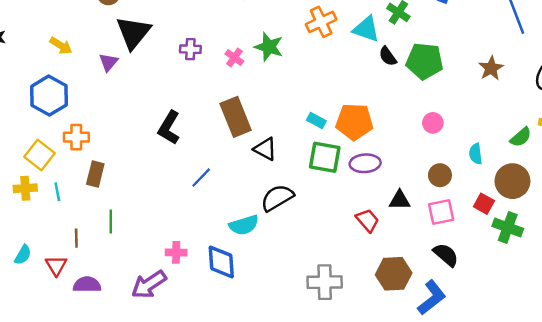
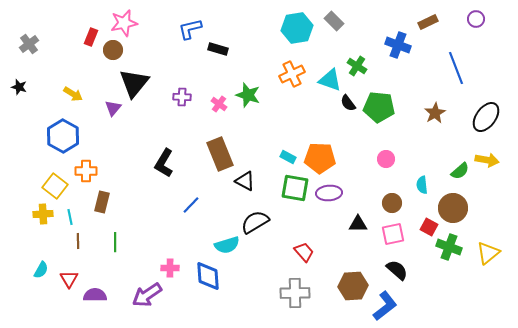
red trapezoid: (367, 220) -> (304, 252), moved
brown line: (76, 238) -> (78, 241), moved

